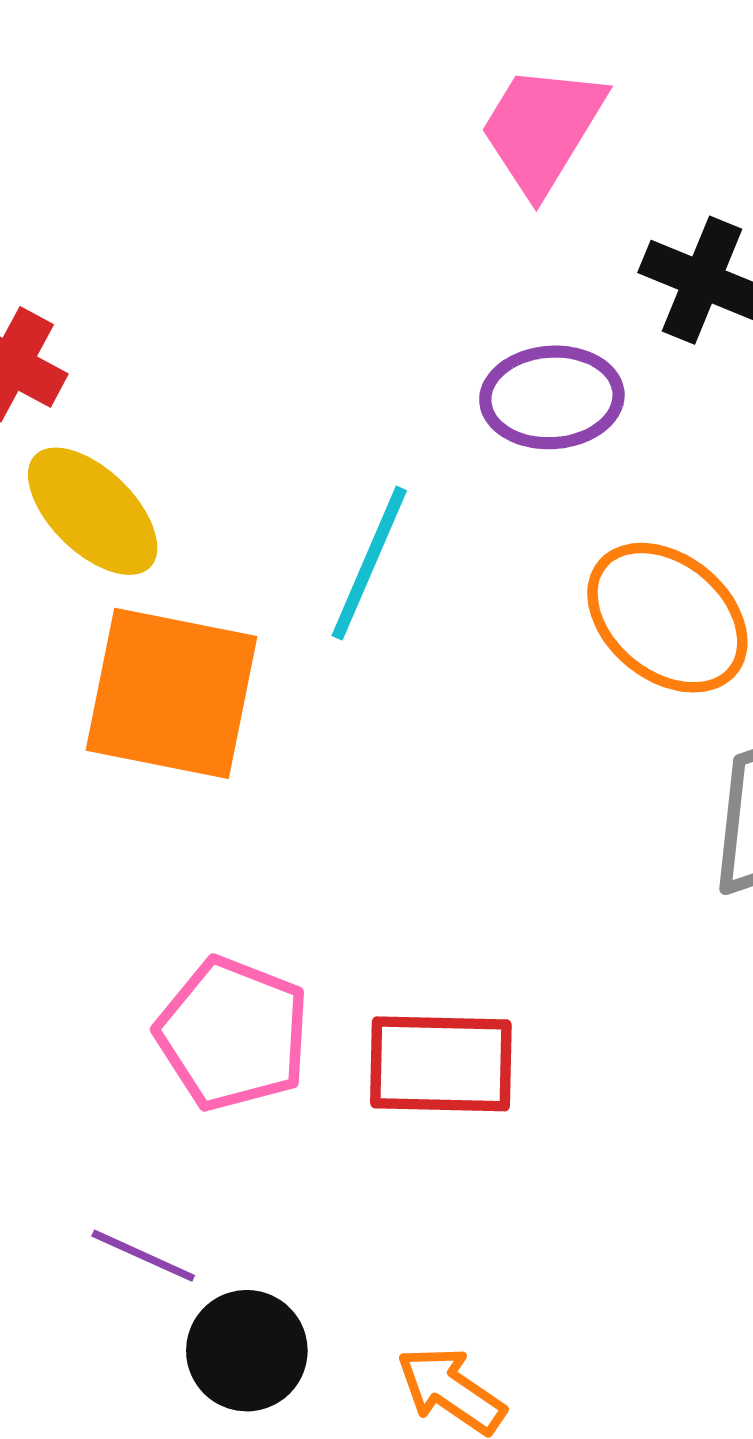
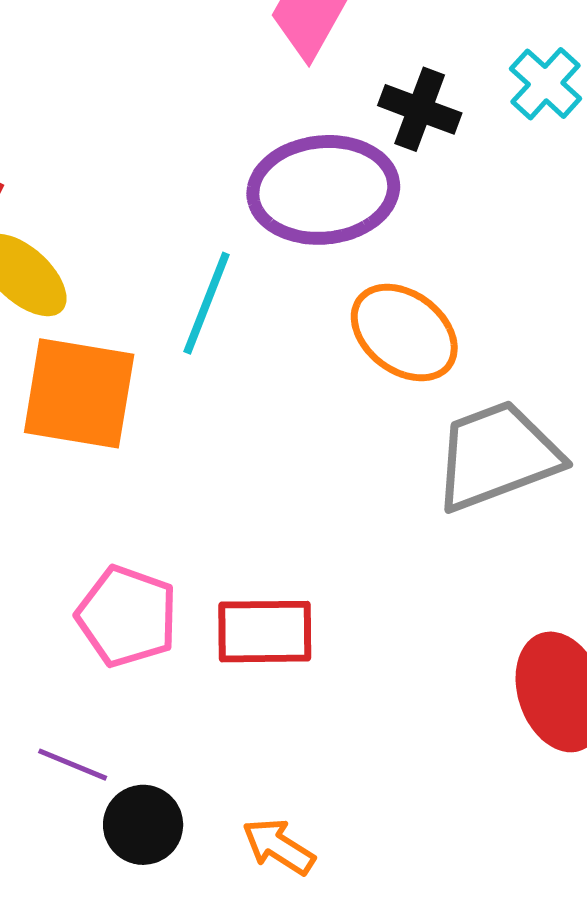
purple ellipse: (552, 397) -> (323, 190), size x1.6

